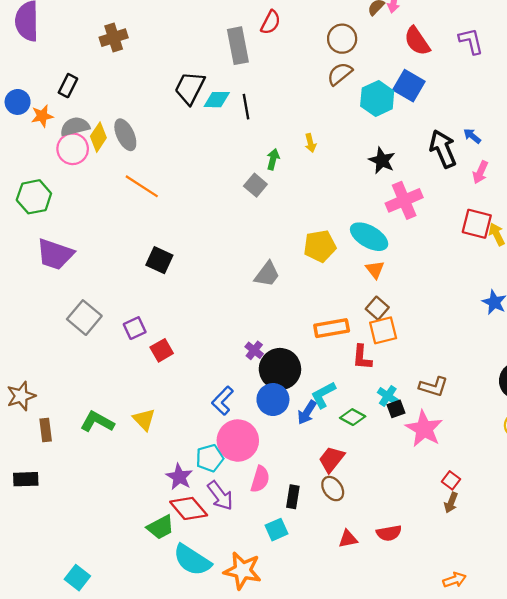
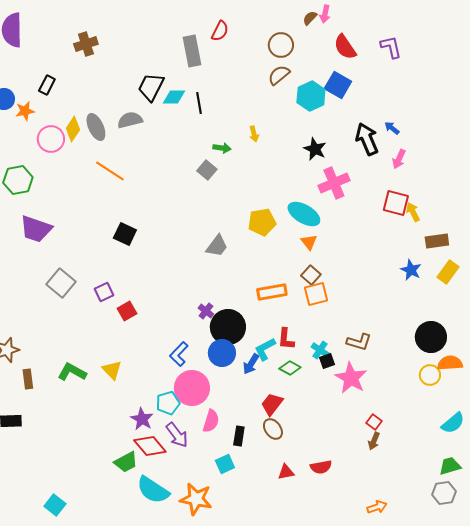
gray semicircle: (75, 127) -> (130, 120), moved
green arrow: (273, 159) -> (222, 148), turned 84
red L-shape: (362, 357) -> (286, 339), moved

